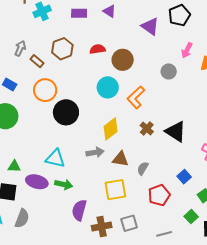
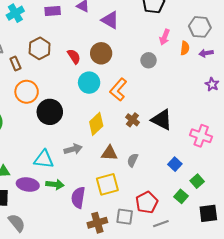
purple triangle: (150, 26) -> (110, 20), moved
red semicircle: (98, 49) -> (74, 56), moved, turned 70
brown rectangle: (37, 61) -> (15, 64), turned 32
gray arrow: (95, 152) -> (73, 149), moved
red pentagon: (159, 195) -> (147, 202), moved
purple semicircle: (79, 210) -> (78, 198), moved
green square: (191, 217) -> (181, 196), moved
gray semicircle: (22, 218) -> (17, 223), turned -54
gray square: (129, 223) -> (125, 217), turned 30

